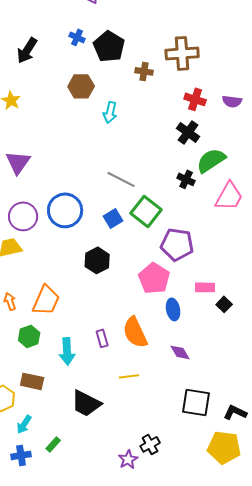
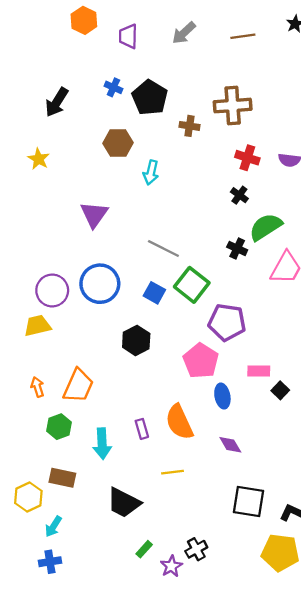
black cross: (188, 132) -> (239, 195), size x0.7
purple triangle: (18, 162) -> (94, 214), moved
blue square: (113, 218) -> (154, 293), turned -30
green rectangle: (53, 444) -> (144, 549), moved

